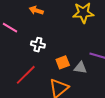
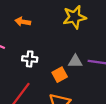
gray triangle: (80, 68) -> (75, 61), moved

